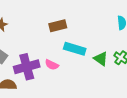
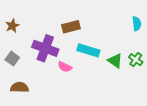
purple cross: (27, 67) -> (45, 48), moved, turned 35

